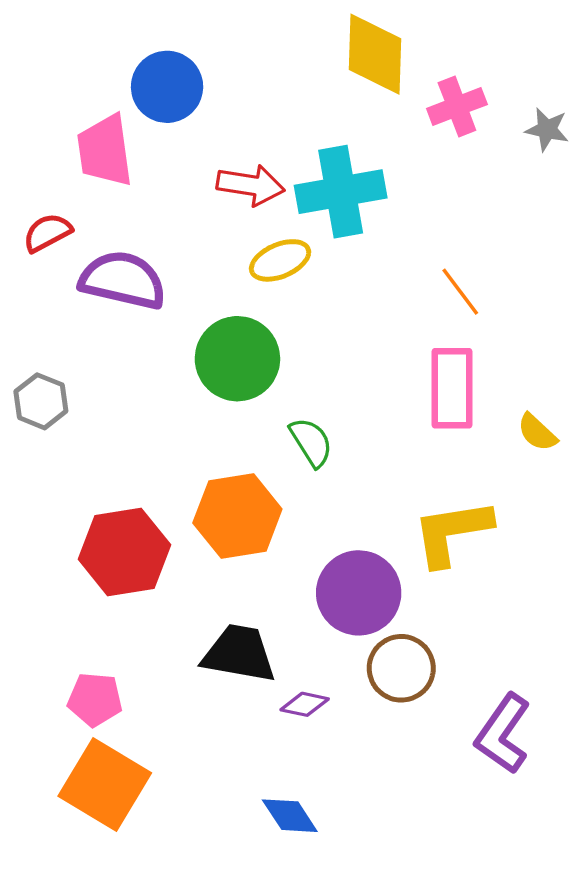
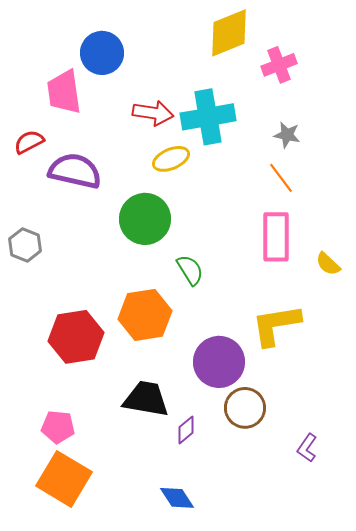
yellow diamond: (375, 54) -> (229, 33), turned 66
gray star: (547, 129) -> (287, 135), moved
purple diamond: (305, 704) -> (186, 430), turned -52
purple L-shape: (503, 734) -> (307, 448), size x0.6

